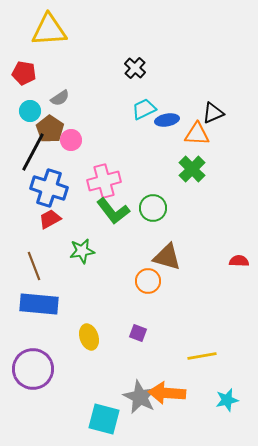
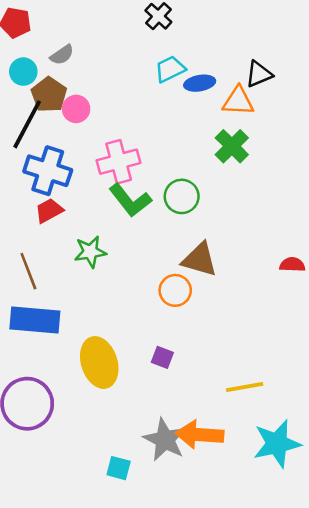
yellow ellipse: (89, 337) -> (99, 362), size x1.5
cyan star: (227, 400) -> (277, 444), size x1.6
cyan square: (104, 419) -> (119, 468), size x0.6

